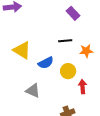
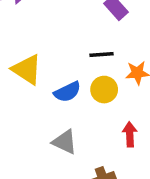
yellow circle: (68, 71) -> (104, 90), moved
gray triangle: (33, 91) -> (65, 142), moved

